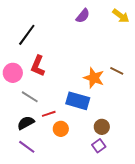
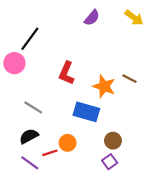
red L-shape: (38, 66) -> (66, 73), moved
pink circle: (13, 73) -> (14, 63), moved
red line: (49, 114) -> (50, 153), moved

